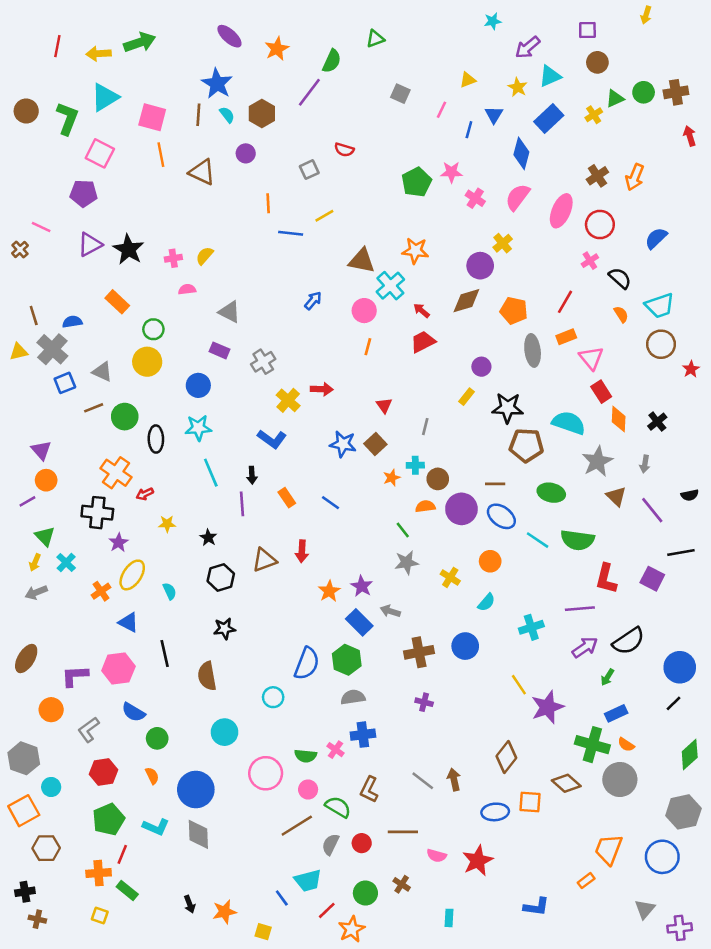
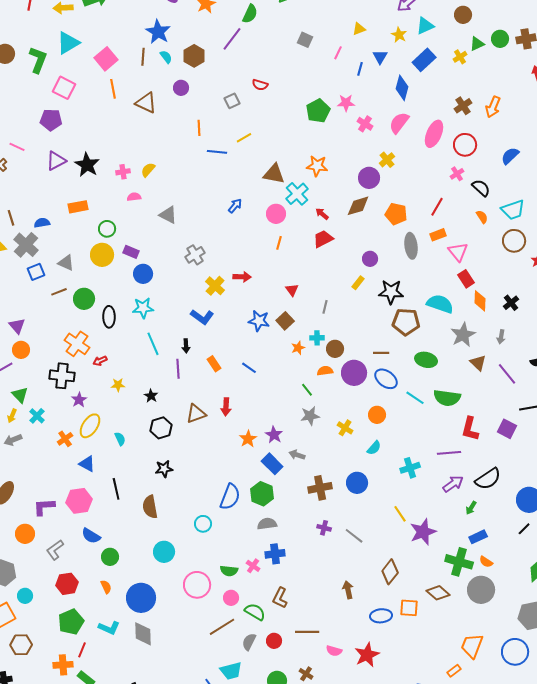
pink square: (152, 117) -> (106, 59), turned 35
orange rectangle: (117, 302) -> (78, 207), turned -54
purple rectangle: (220, 350) -> (131, 252), moved
gray line: (423, 781) -> (354, 536), moved

